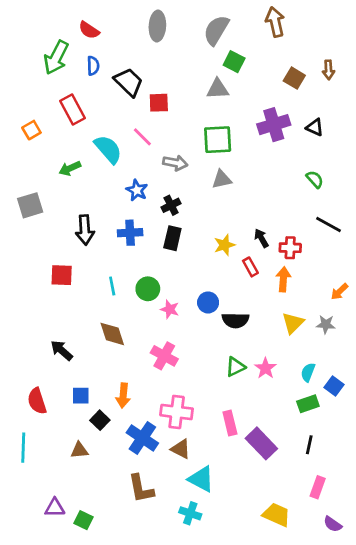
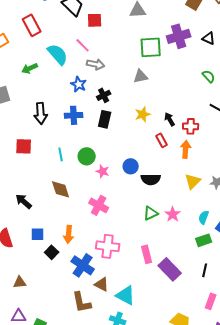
green square: (218, 140) -> (151, 47), moved
gray arrow: (175, 163) -> (96, 64), moved
yellow star: (224, 245) -> (143, 114), moved
brown triangle: (181, 449) -> (102, 284), moved
brown triangle: (79, 450) -> (20, 282), moved

